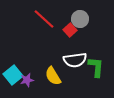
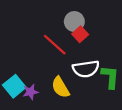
red line: (44, 19) -> (55, 45), moved
gray circle: (80, 19) -> (74, 22), moved

